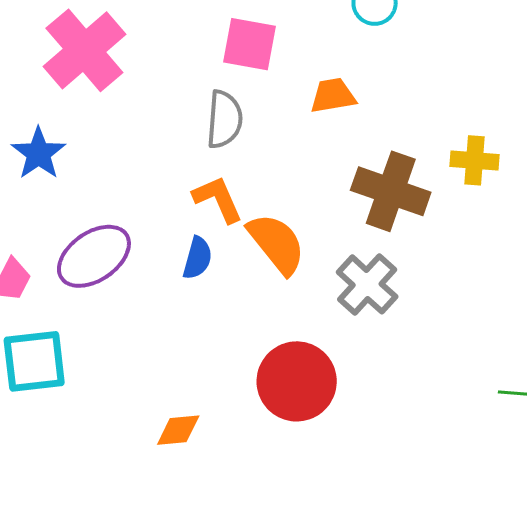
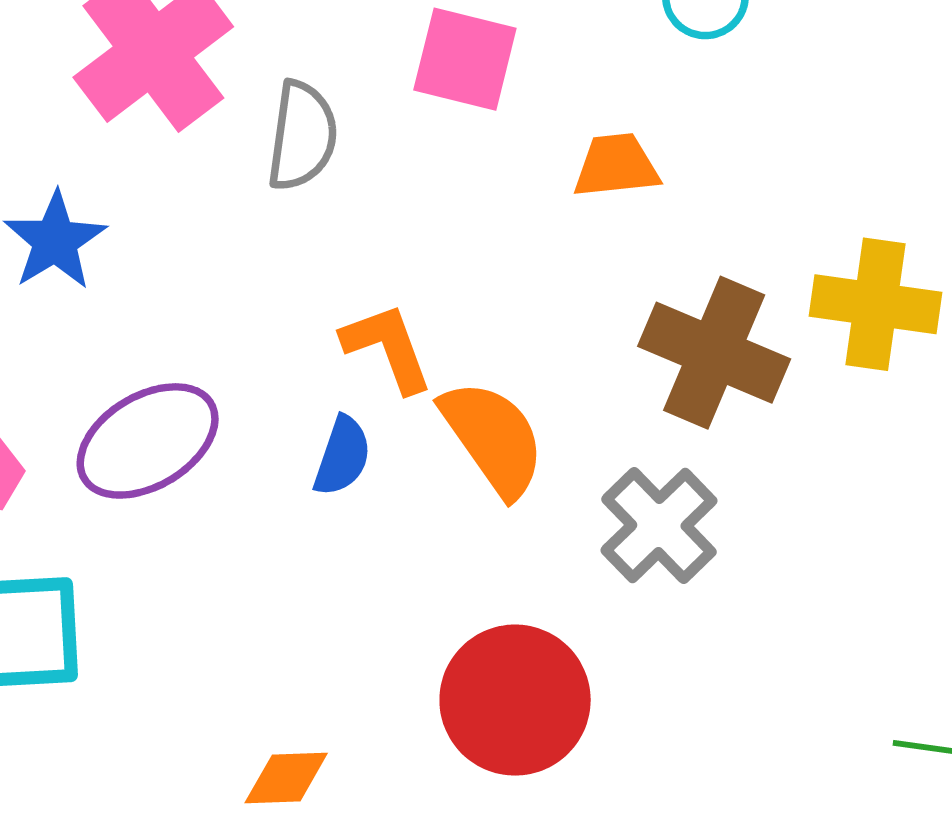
gray semicircle: (224, 119) -> (302, 136), moved
yellow cross: (474, 160) -> (876, 304), size x1.4

